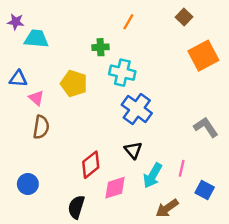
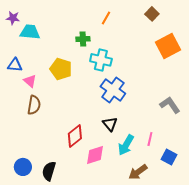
blue circle: (28, 184) -> (23, 167), moved
black semicircle: (76, 207) -> (49, 171), moved

